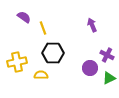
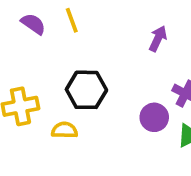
purple arrow: (92, 25) -> (158, 39), turned 48
yellow line: (43, 28) -> (72, 20), moved

